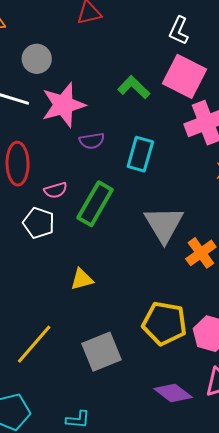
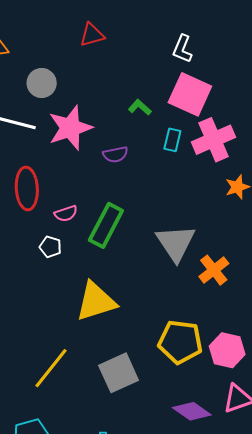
green L-shape: (134, 87) -> (140, 107), size x0.7
purple semicircle: (92, 141) -> (115, 154), moved
cyan rectangle: (140, 154) -> (172, 140), moved, size x0.7
white pentagon: (39, 223) -> (50, 247), size x0.7
yellow triangle: (82, 279) -> (96, 301), size x1.8

